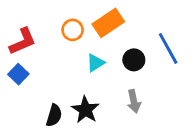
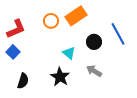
cyan triangle: (95, 63) -> (69, 53), moved, turned -48
gray arrow: (134, 101) -> (94, 71), turned 133
black semicircle: (54, 115) -> (23, 81), moved

